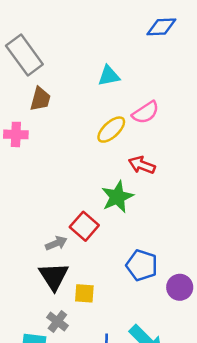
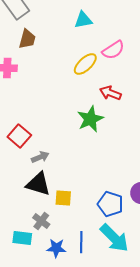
red square: (84, 226) -> (19, 136), moved
blue pentagon: (142, 265) -> (110, 204), moved
black triangle: (54, 276) -> (38, 184), turned -40

